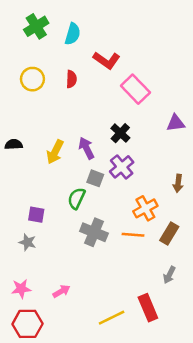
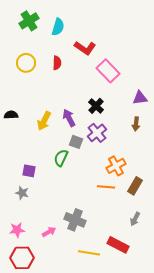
brown arrow: (178, 183) -> (136, 124), moved
gray cross: (94, 232) -> (75, 220), moved
red rectangle: (148, 308) -> (118, 245), turned -40
yellow line: (112, 318) -> (89, 253), turned 35

